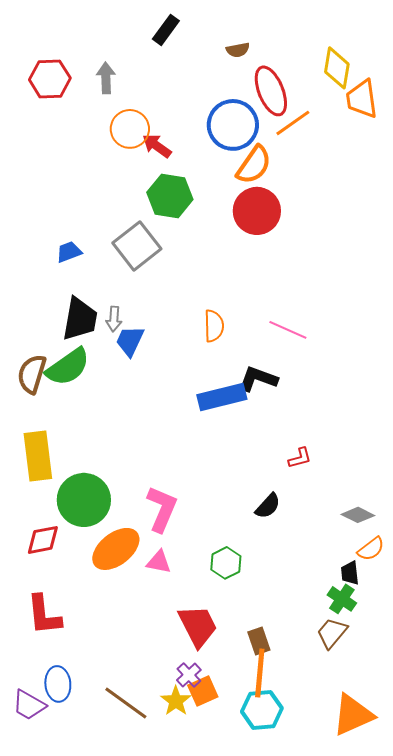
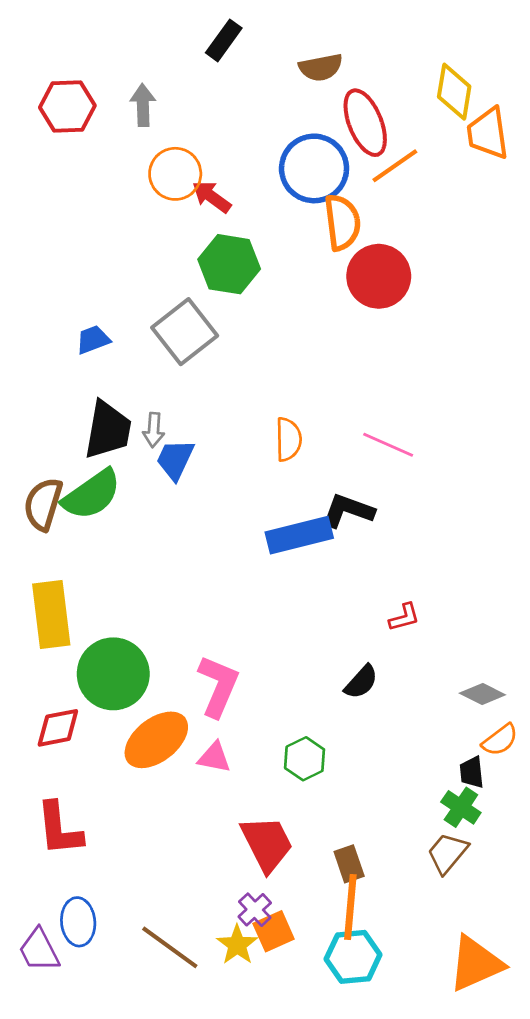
brown semicircle: (238, 50) -> (321, 67), size x1.4
orange semicircle: (254, 165) -> (342, 222), turned -42
red circle: (257, 211) -> (379, 276), moved
purple trapezoid: (29, 705) -> (39, 950), turned 33

